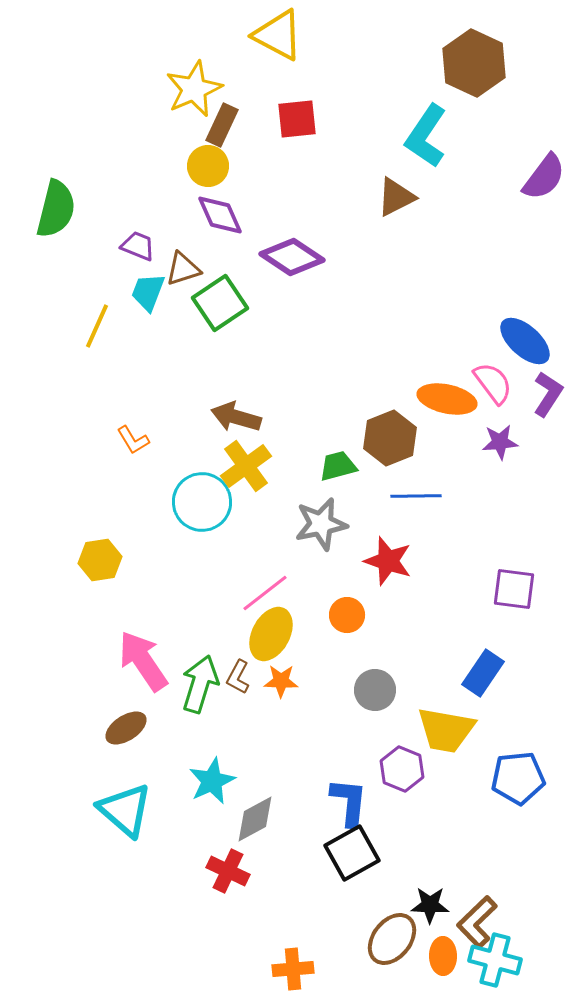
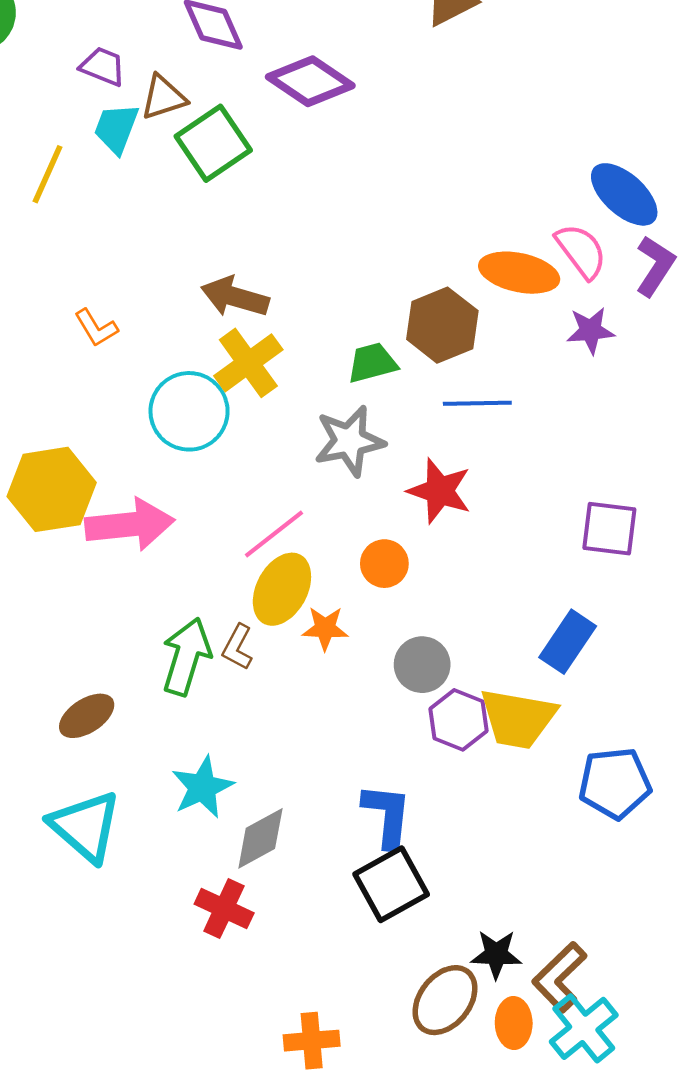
yellow hexagon: (100, 560) -> (52, 489), size x1.5
pink arrow: (143, 661) -> (130, 525), moved, turned 118
orange star: (281, 681) -> (325, 628), moved
purple hexagon: (402, 769) -> (458, 720), moved
cyan cross: (495, 960) -> (584, 1028), turned 36

